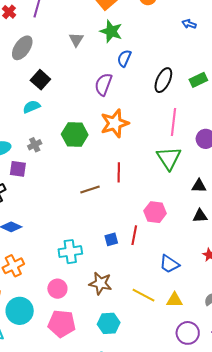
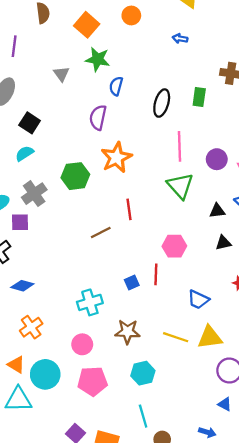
green rectangle: (198, 80) -> (199, 97), turned -48
gray cross: (35, 145) -> (34, 194), size x1.6
yellow triangle: (175, 300) -> (210, 337), size x1.4

